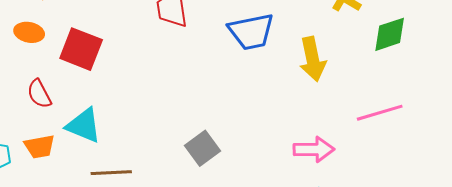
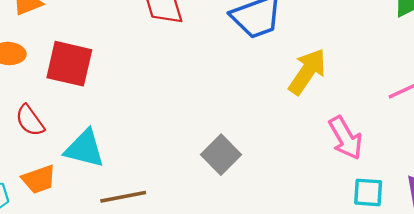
yellow arrow: (313, 59) -> (307, 72), moved, turned -126
pink arrow: (314, 149) -> (345, 138), turned 69

